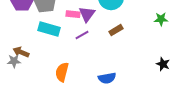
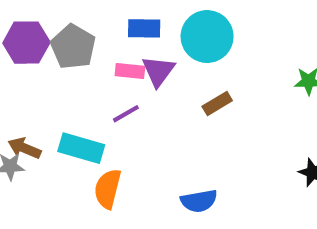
cyan rectangle: (49, 29) -> (81, 148), moved
purple line: (82, 35) -> (126, 114), moved

